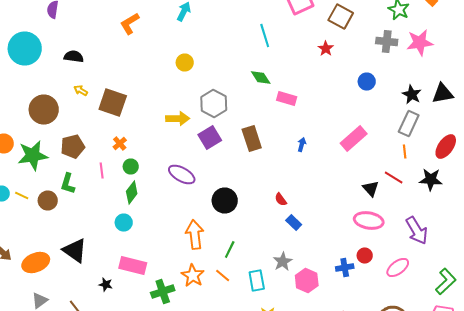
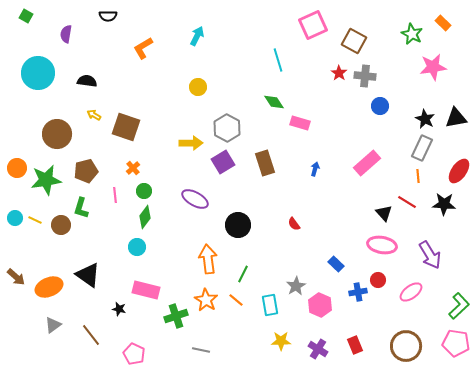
gray cross: (387, 42) -> (365, 76), moved
blue rectangle: (294, 222) -> (336, 264), moved

